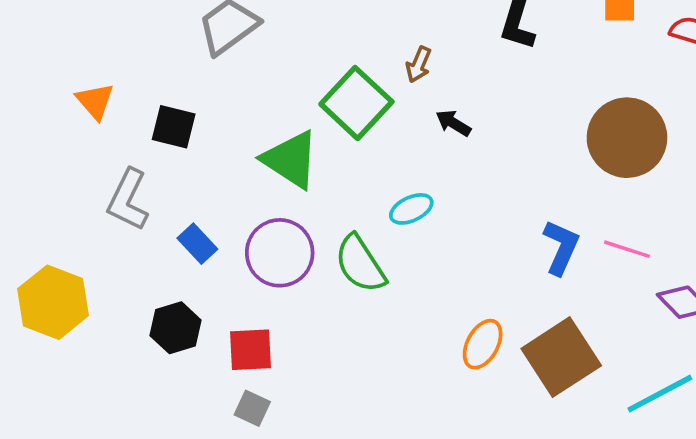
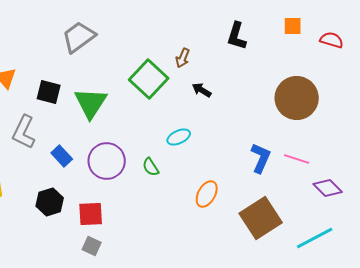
green triangle: (291, 160) -> (91, 103), moved, turned 30
green semicircle: (360, 264) -> (151, 167), size x0.6
orange ellipse: (483, 344) -> (207, 194), moved

